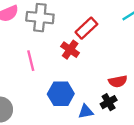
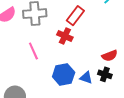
black cross: (109, 102) -> (105, 74), turned -32
blue triangle: (86, 112) -> (86, 78), moved, turned 40

